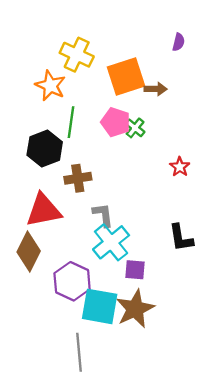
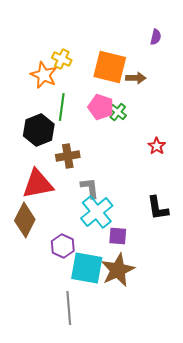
yellow cross: (77, 55) -> (62, 59), moved, size x0.7
orange square: (126, 76) -> (110, 67), turned 32
purple hexagon: (72, 281) -> (63, 246), size x0.7

